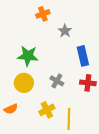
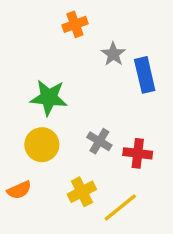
blue rectangle: (83, 56) -> (145, 75), moved
red cross: (88, 83) -> (138, 153), moved
yellow line: (69, 119) -> (120, 207), turned 50

